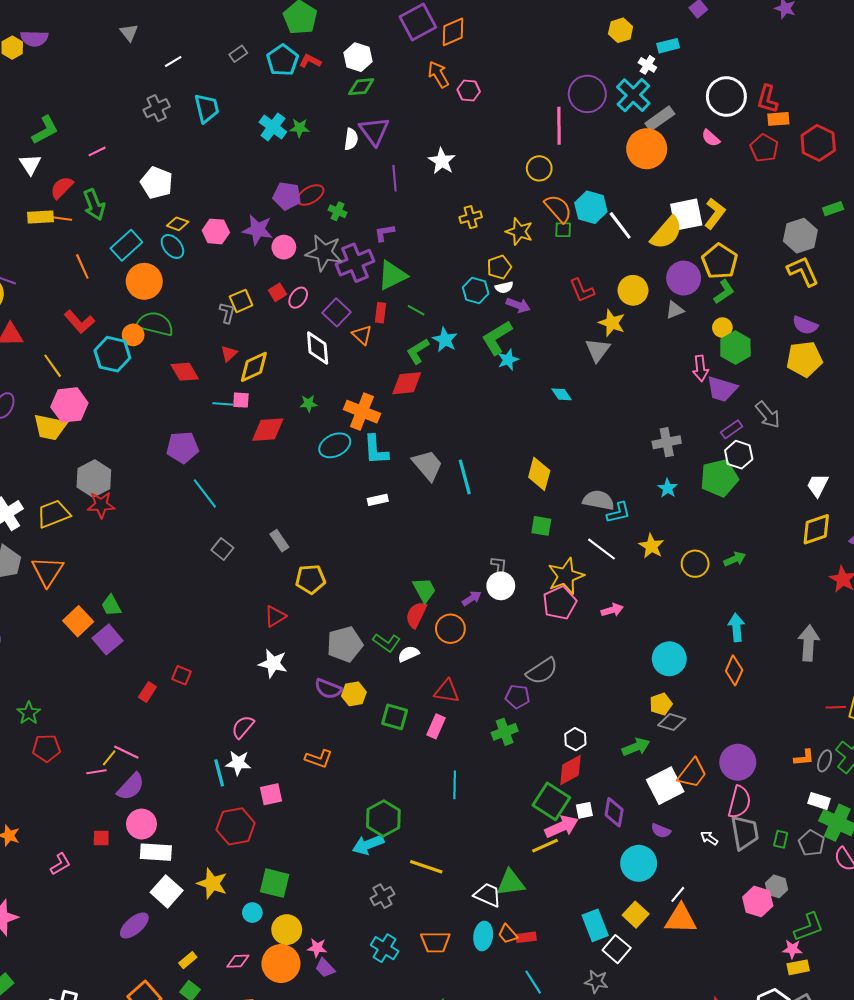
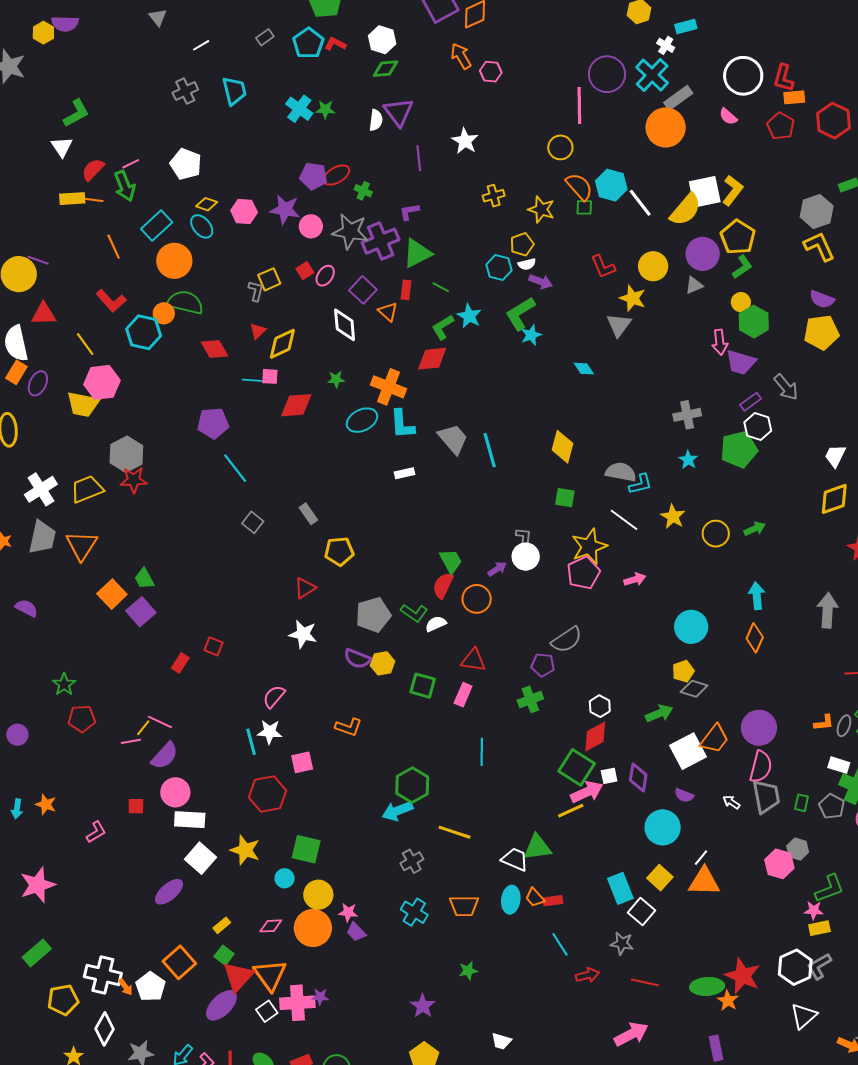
pink line: (97, 151) -> (131, 164), moved

